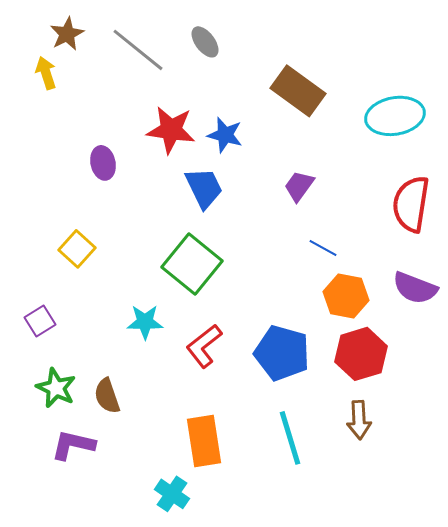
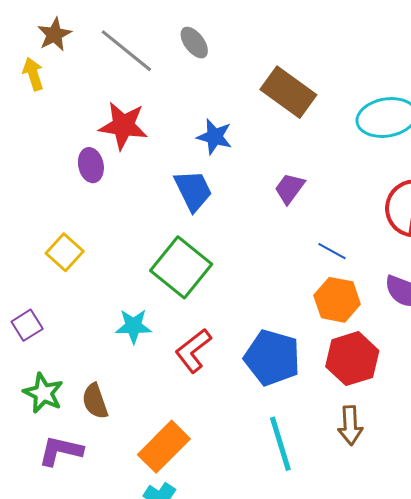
red star: (171, 130) -> (123, 126), moved
blue line: (323, 248) -> (332, 251), moved
orange rectangle: (204, 441) -> (164, 447), moved, turned 54

